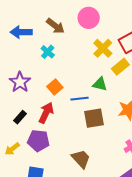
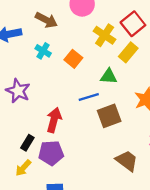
orange square: (55, 87) -> (73, 59), moved
black rectangle: (20, 117) -> (27, 143), moved
brown trapezoid: (81, 159) -> (127, 161), moved

